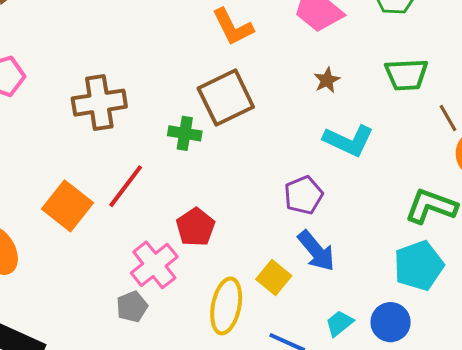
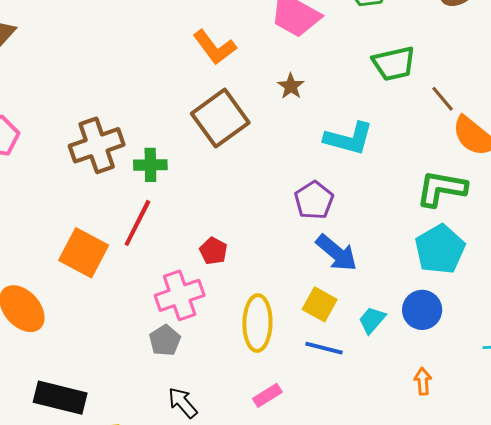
brown star: (327, 80) -> (291, 86), moved
green cross: (185, 133) -> (150, 165), moved
red pentagon: (196, 227) -> (213, 251), size x0.7
pink cross: (154, 265) -> (180, 295), turned 30
yellow square: (274, 278) -> (320, 304), moved

